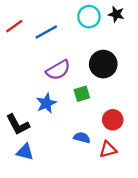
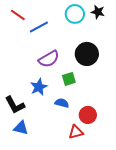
red line: (14, 26) -> (18, 15), moved, turned 70
red circle: (113, 120) -> (88, 115), moved
blue semicircle: (82, 138) -> (62, 103), moved
red triangle: (108, 149) -> (76, 132), moved

